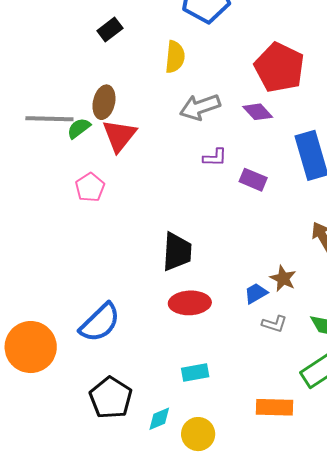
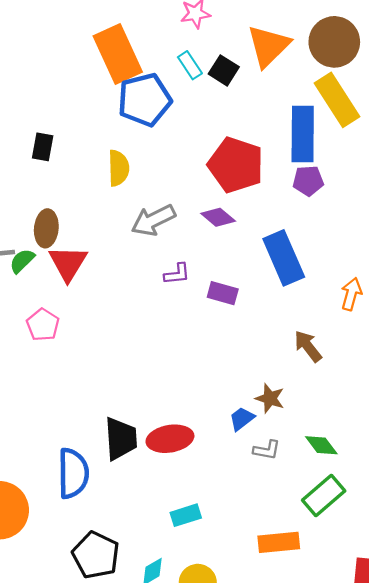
black rectangle: (110, 29) -> (43, 147), turned -35
black trapezoid: (177, 252) -> (121, 439), moved
blue semicircle: (100, 323) -> (73, 473), turned -39

